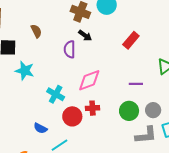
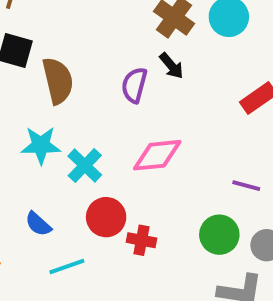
brown semicircle: (36, 31) -> (58, 81), moved, size x1.6
cyan star: (25, 71) -> (41, 145), moved, turned -30
red cross: (92, 108) -> (141, 240), moved

